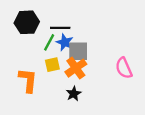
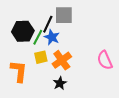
black hexagon: (27, 22) -> (23, 31), moved
black line: (60, 28) -> (48, 24), turned -66
gray square: (78, 51) -> (64, 15), moved

